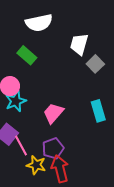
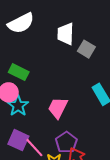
green rectangle: (27, 55) -> (19, 72), moved

